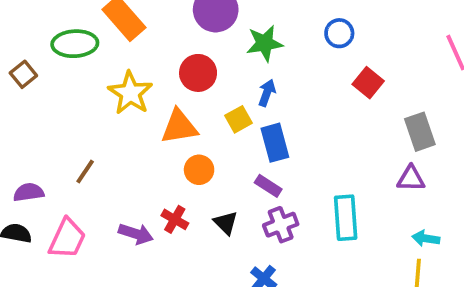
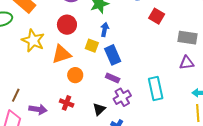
yellow square: (239, 119) -> (92, 46), turned -32
gray rectangle: (420, 132) -> (187, 38), turned -54
brown line: (85, 171) -> (16, 95), moved
black triangle: (226, 223) -> (99, 109), moved, turned 40
purple arrow: (136, 234) -> (38, 109), moved

